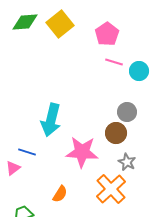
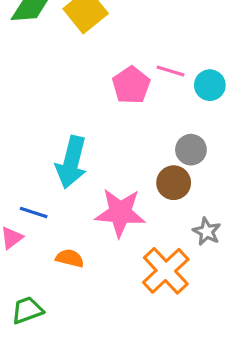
pink pentagon: (107, 34) -> (131, 85), moved
gray star: (127, 162) -> (207, 231), moved
orange semicircle: (60, 194) -> (70, 258), moved, turned -108

